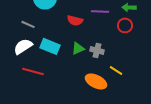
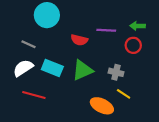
green triangle: (78, 48) -> (83, 70), size x1.5
gray cross: (97, 50) -> (116, 72), moved

